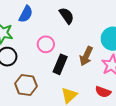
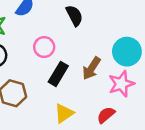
red semicircle: (103, 92) -> (106, 115), turned 112

